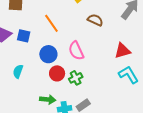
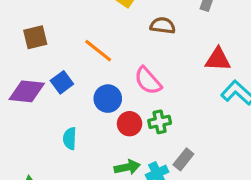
blue square: (24, 36) -> (62, 82), turned -32
red triangle: (123, 51) -> (218, 59), turned 36
green cross: (76, 78) -> (160, 122), turned 32

